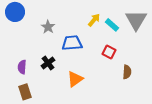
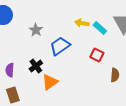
yellow arrow: (94, 20) -> (82, 23), turned -120
blue trapezoid: (72, 43) -> (60, 46), turned -30
orange triangle: (75, 79) -> (50, 82), moved

